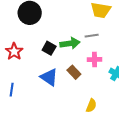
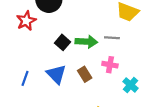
red star: (14, 51) -> (26, 21), moved
blue line: (12, 90) -> (25, 78), moved

